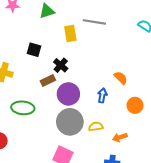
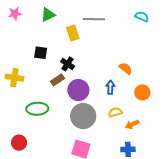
yellow semicircle: (96, 127) -> (115, 112), moved

